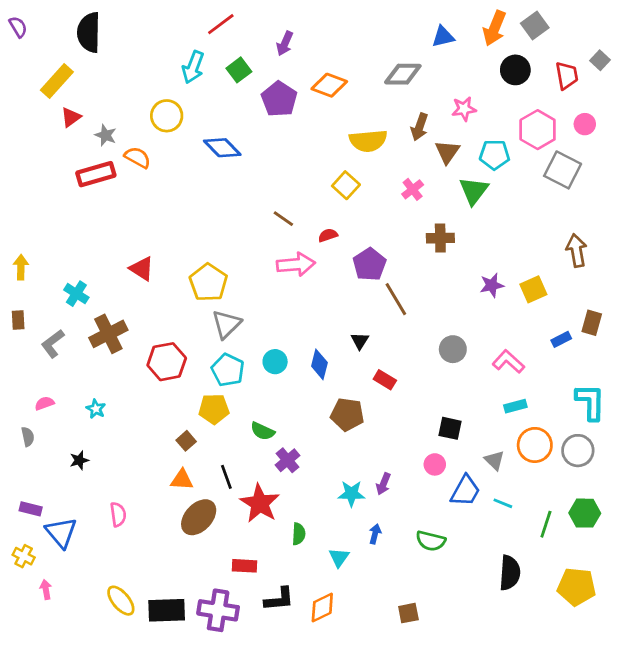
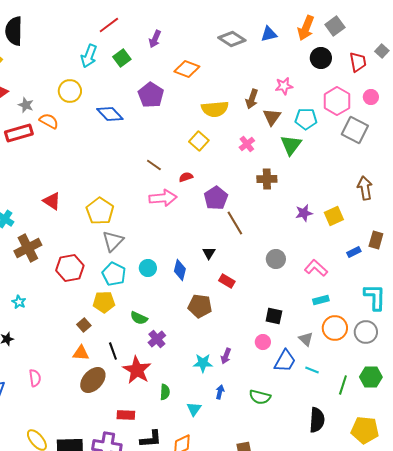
gray diamond: (403, 74) -> (232, 39), moved, turned 32
purple pentagon: (279, 99) -> (151, 95), moved

